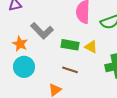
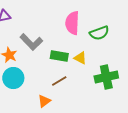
brown line: (70, 70) -> (59, 81), turned -49

